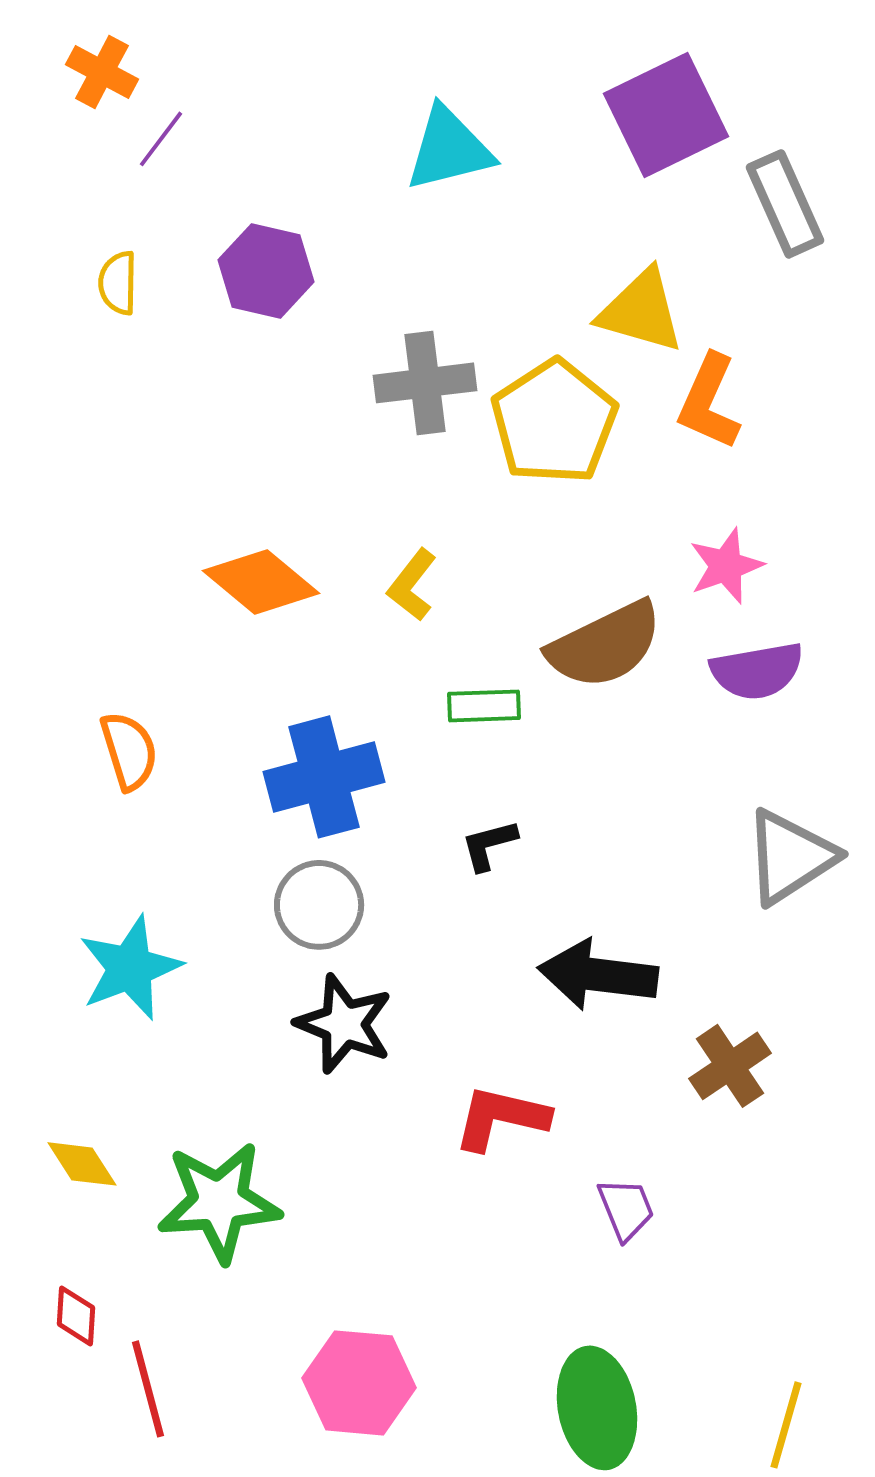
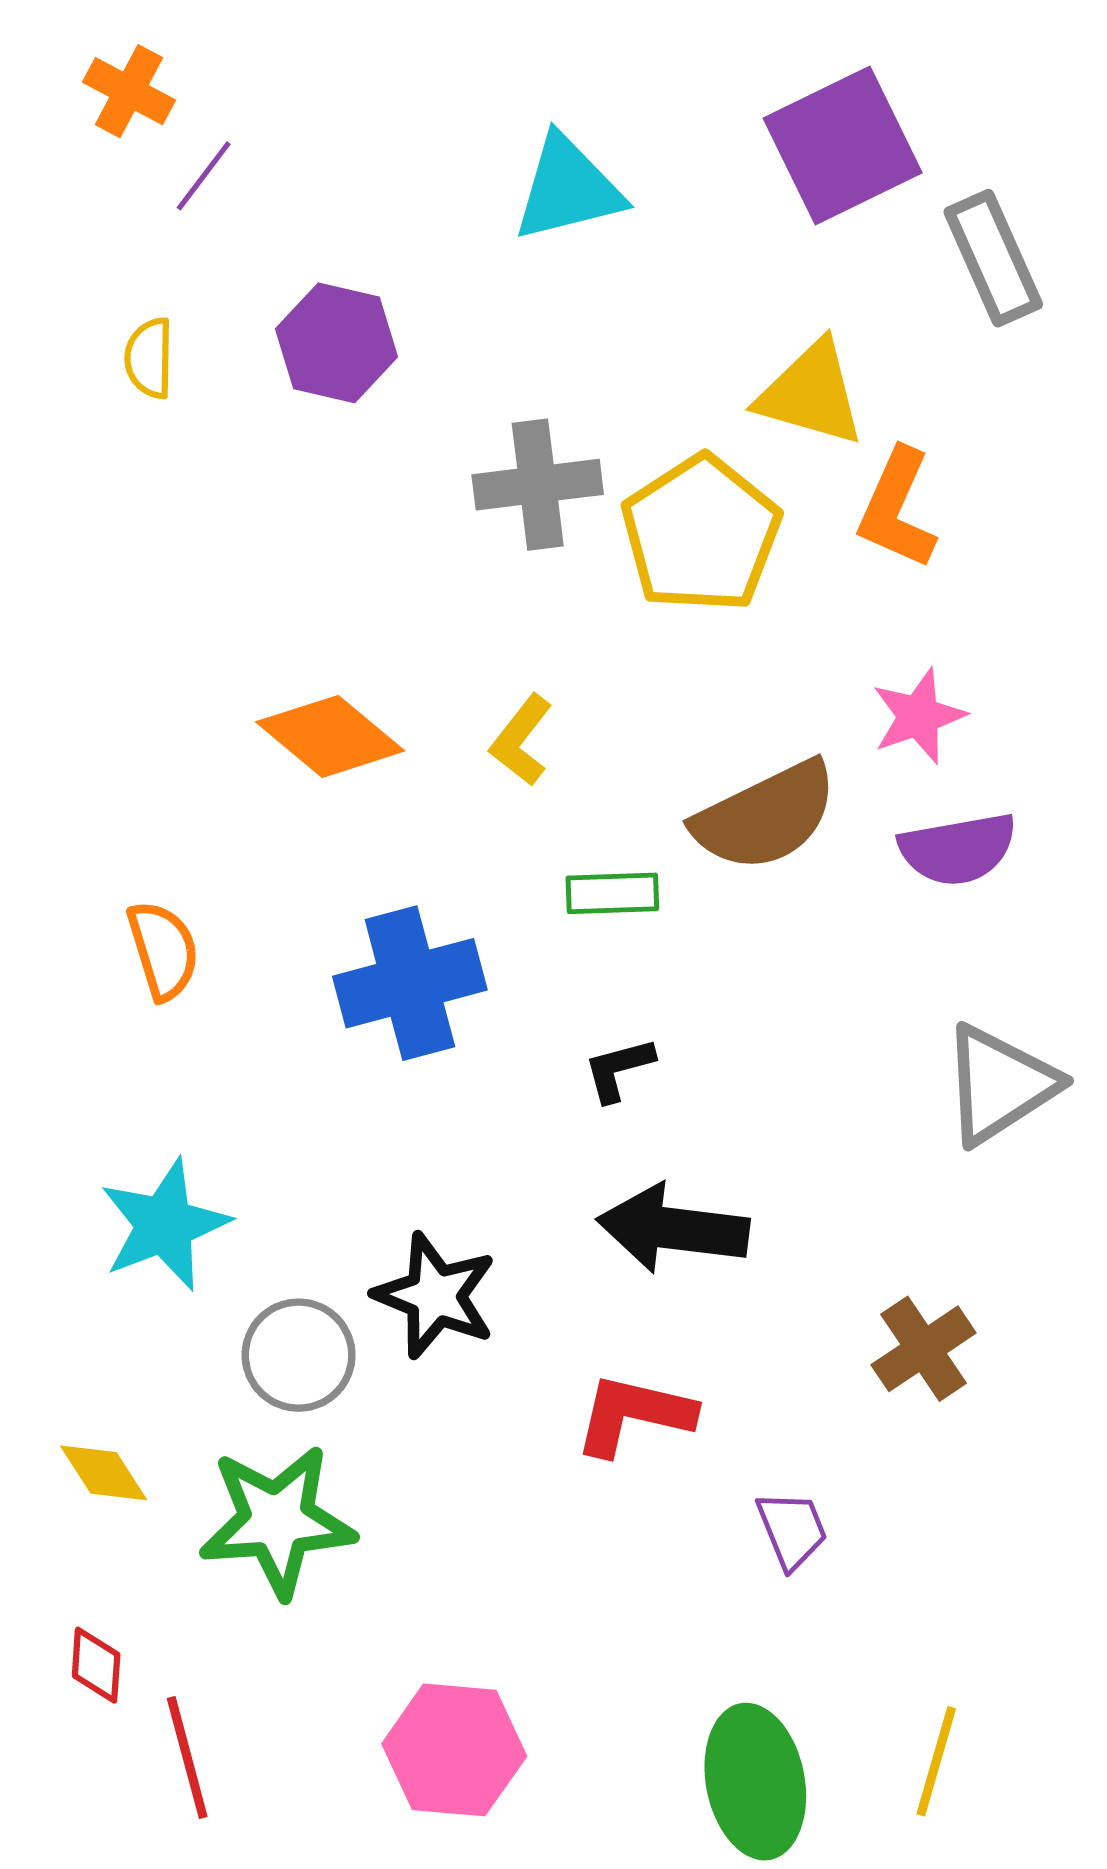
gray circle: (319, 905) -> (299, 1355), moved
black arrow: (598, 975) -> (673, 1229), moved
yellow line: (786, 1425) -> (936, 1761), moved

